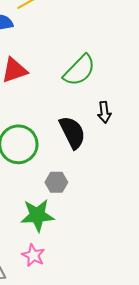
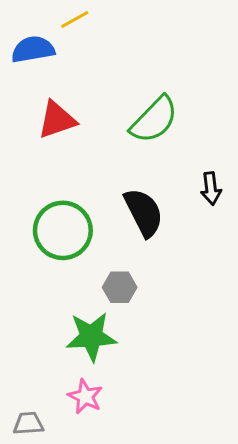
black arrow: (104, 112) -> (211, 189), moved

